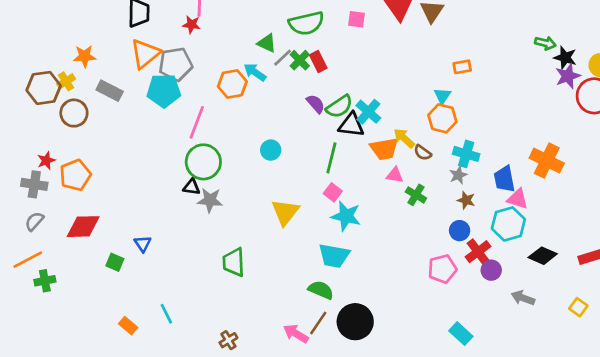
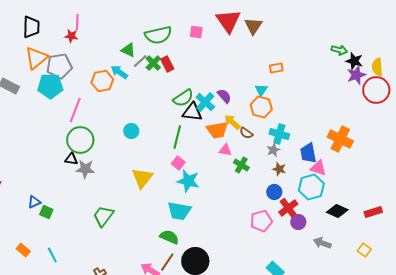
purple semicircle: (316, 104) -> (224, 96), moved
blue triangle: (143, 244) -> (34, 202), turned 40
green square: (115, 262) -> (46, 212), moved
green trapezoid: (234, 262) -> (103, 216), turned 40
orange rectangle: (128, 326) -> (23, 250), moved

